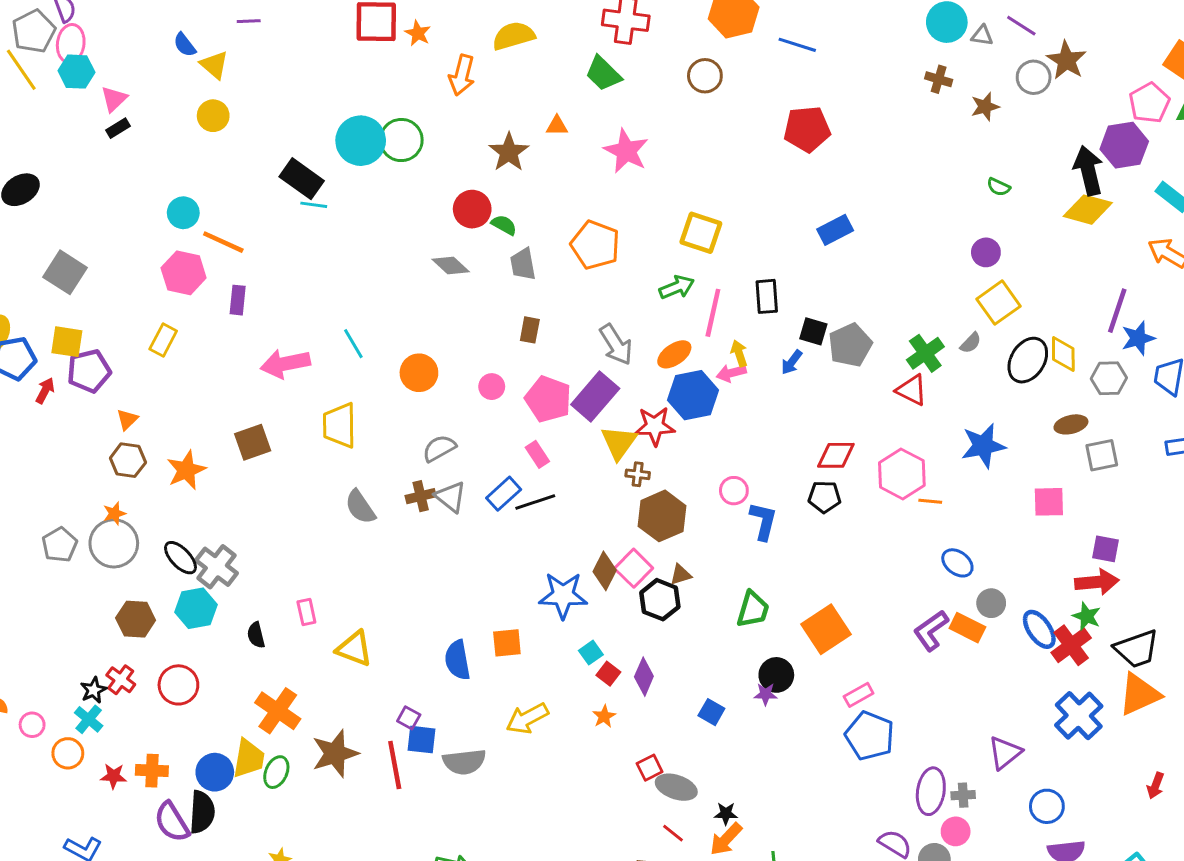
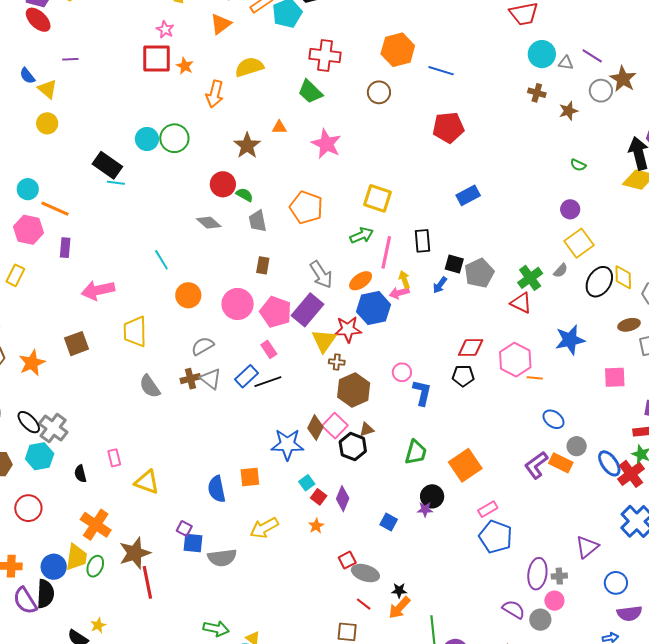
cyan circle: (361, 141) -> (147, 139), size x0.7
cyan line: (353, 344) -> (161, 260), moved
pink circle: (492, 387) -> (238, 304), size x1.8
red line: (395, 765) -> (147, 582), moved

